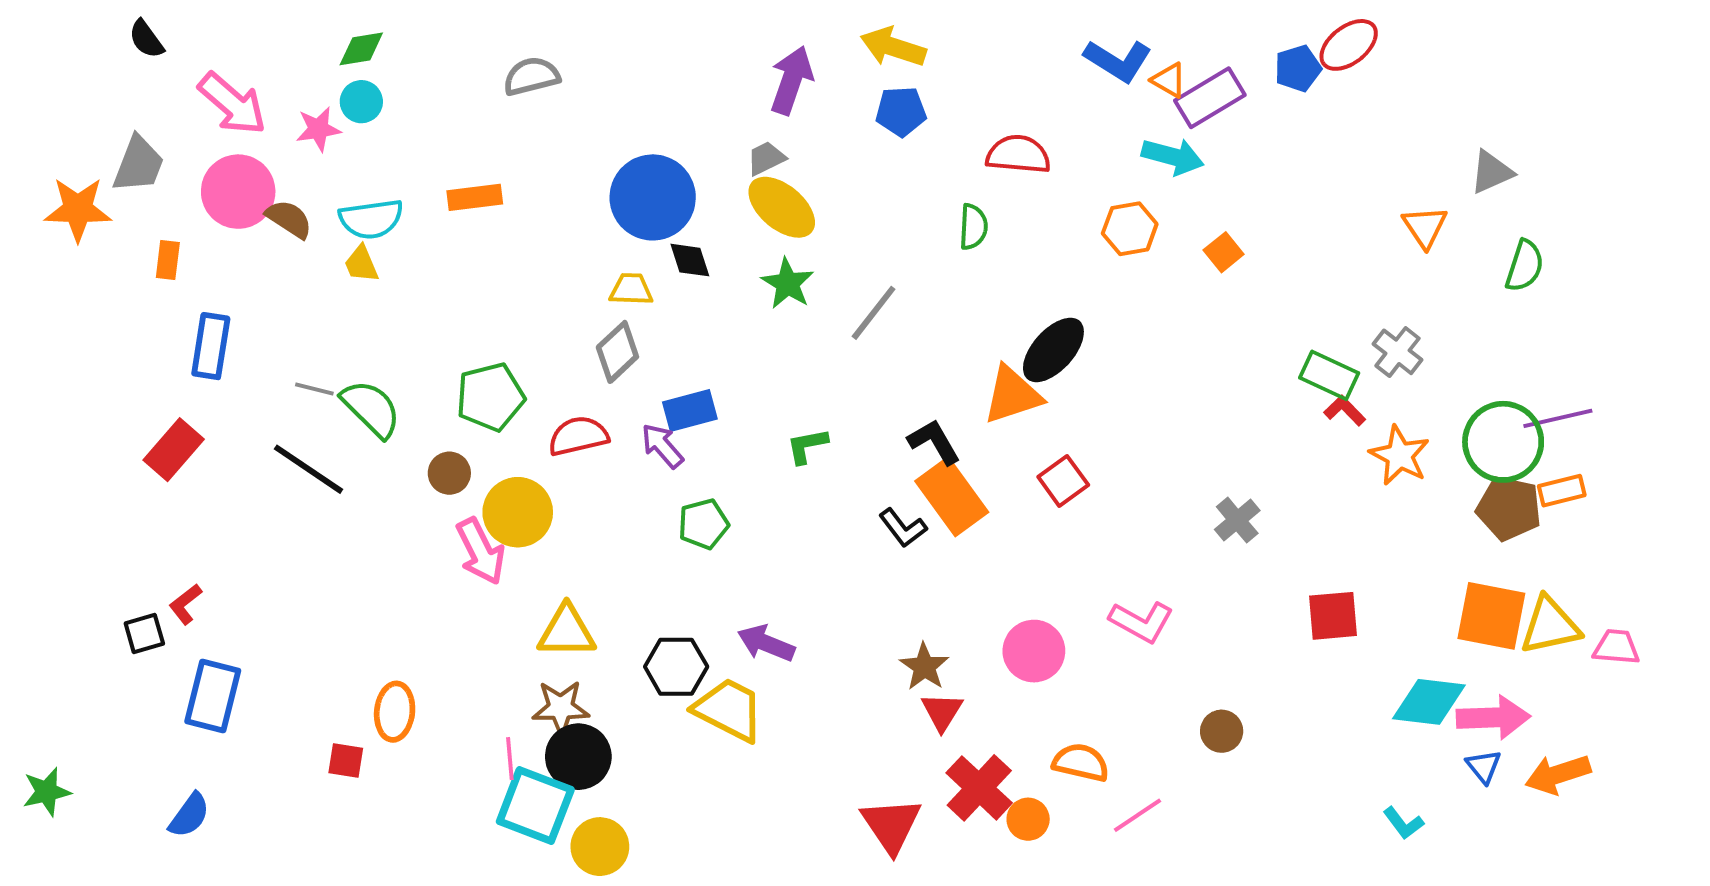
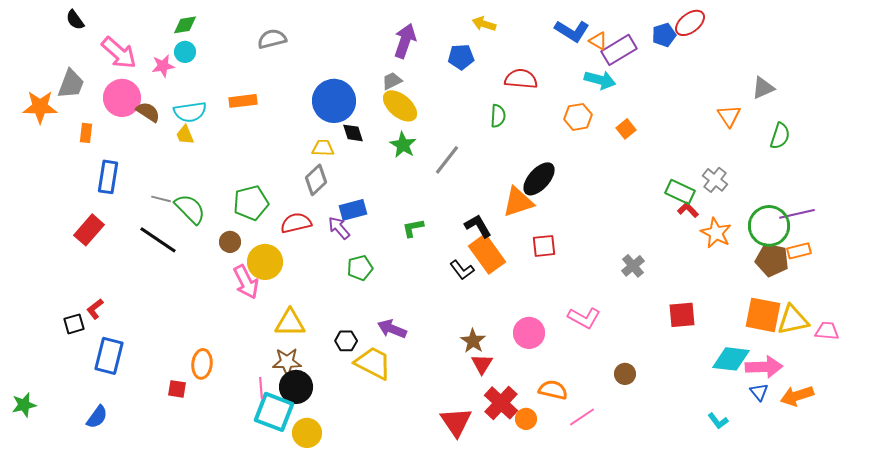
yellow arrow: (893, 47) -> (484, 24), moved, size x0.7
red square: (1063, 481) -> (544, 246), turned 30
black hexagon: (676, 667) -> (346, 341), size x0.7

